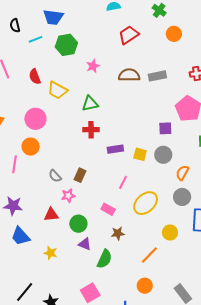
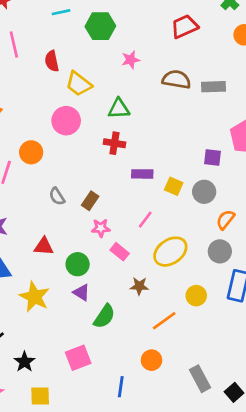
pink circle: (35, 119) -> (66, 121), moved
pink star: (68, 196) -> (101, 228), moved
brown star: (118, 233) -> (139, 286), moved
yellow star: (51, 253) -> (34, 297), size x1.6

